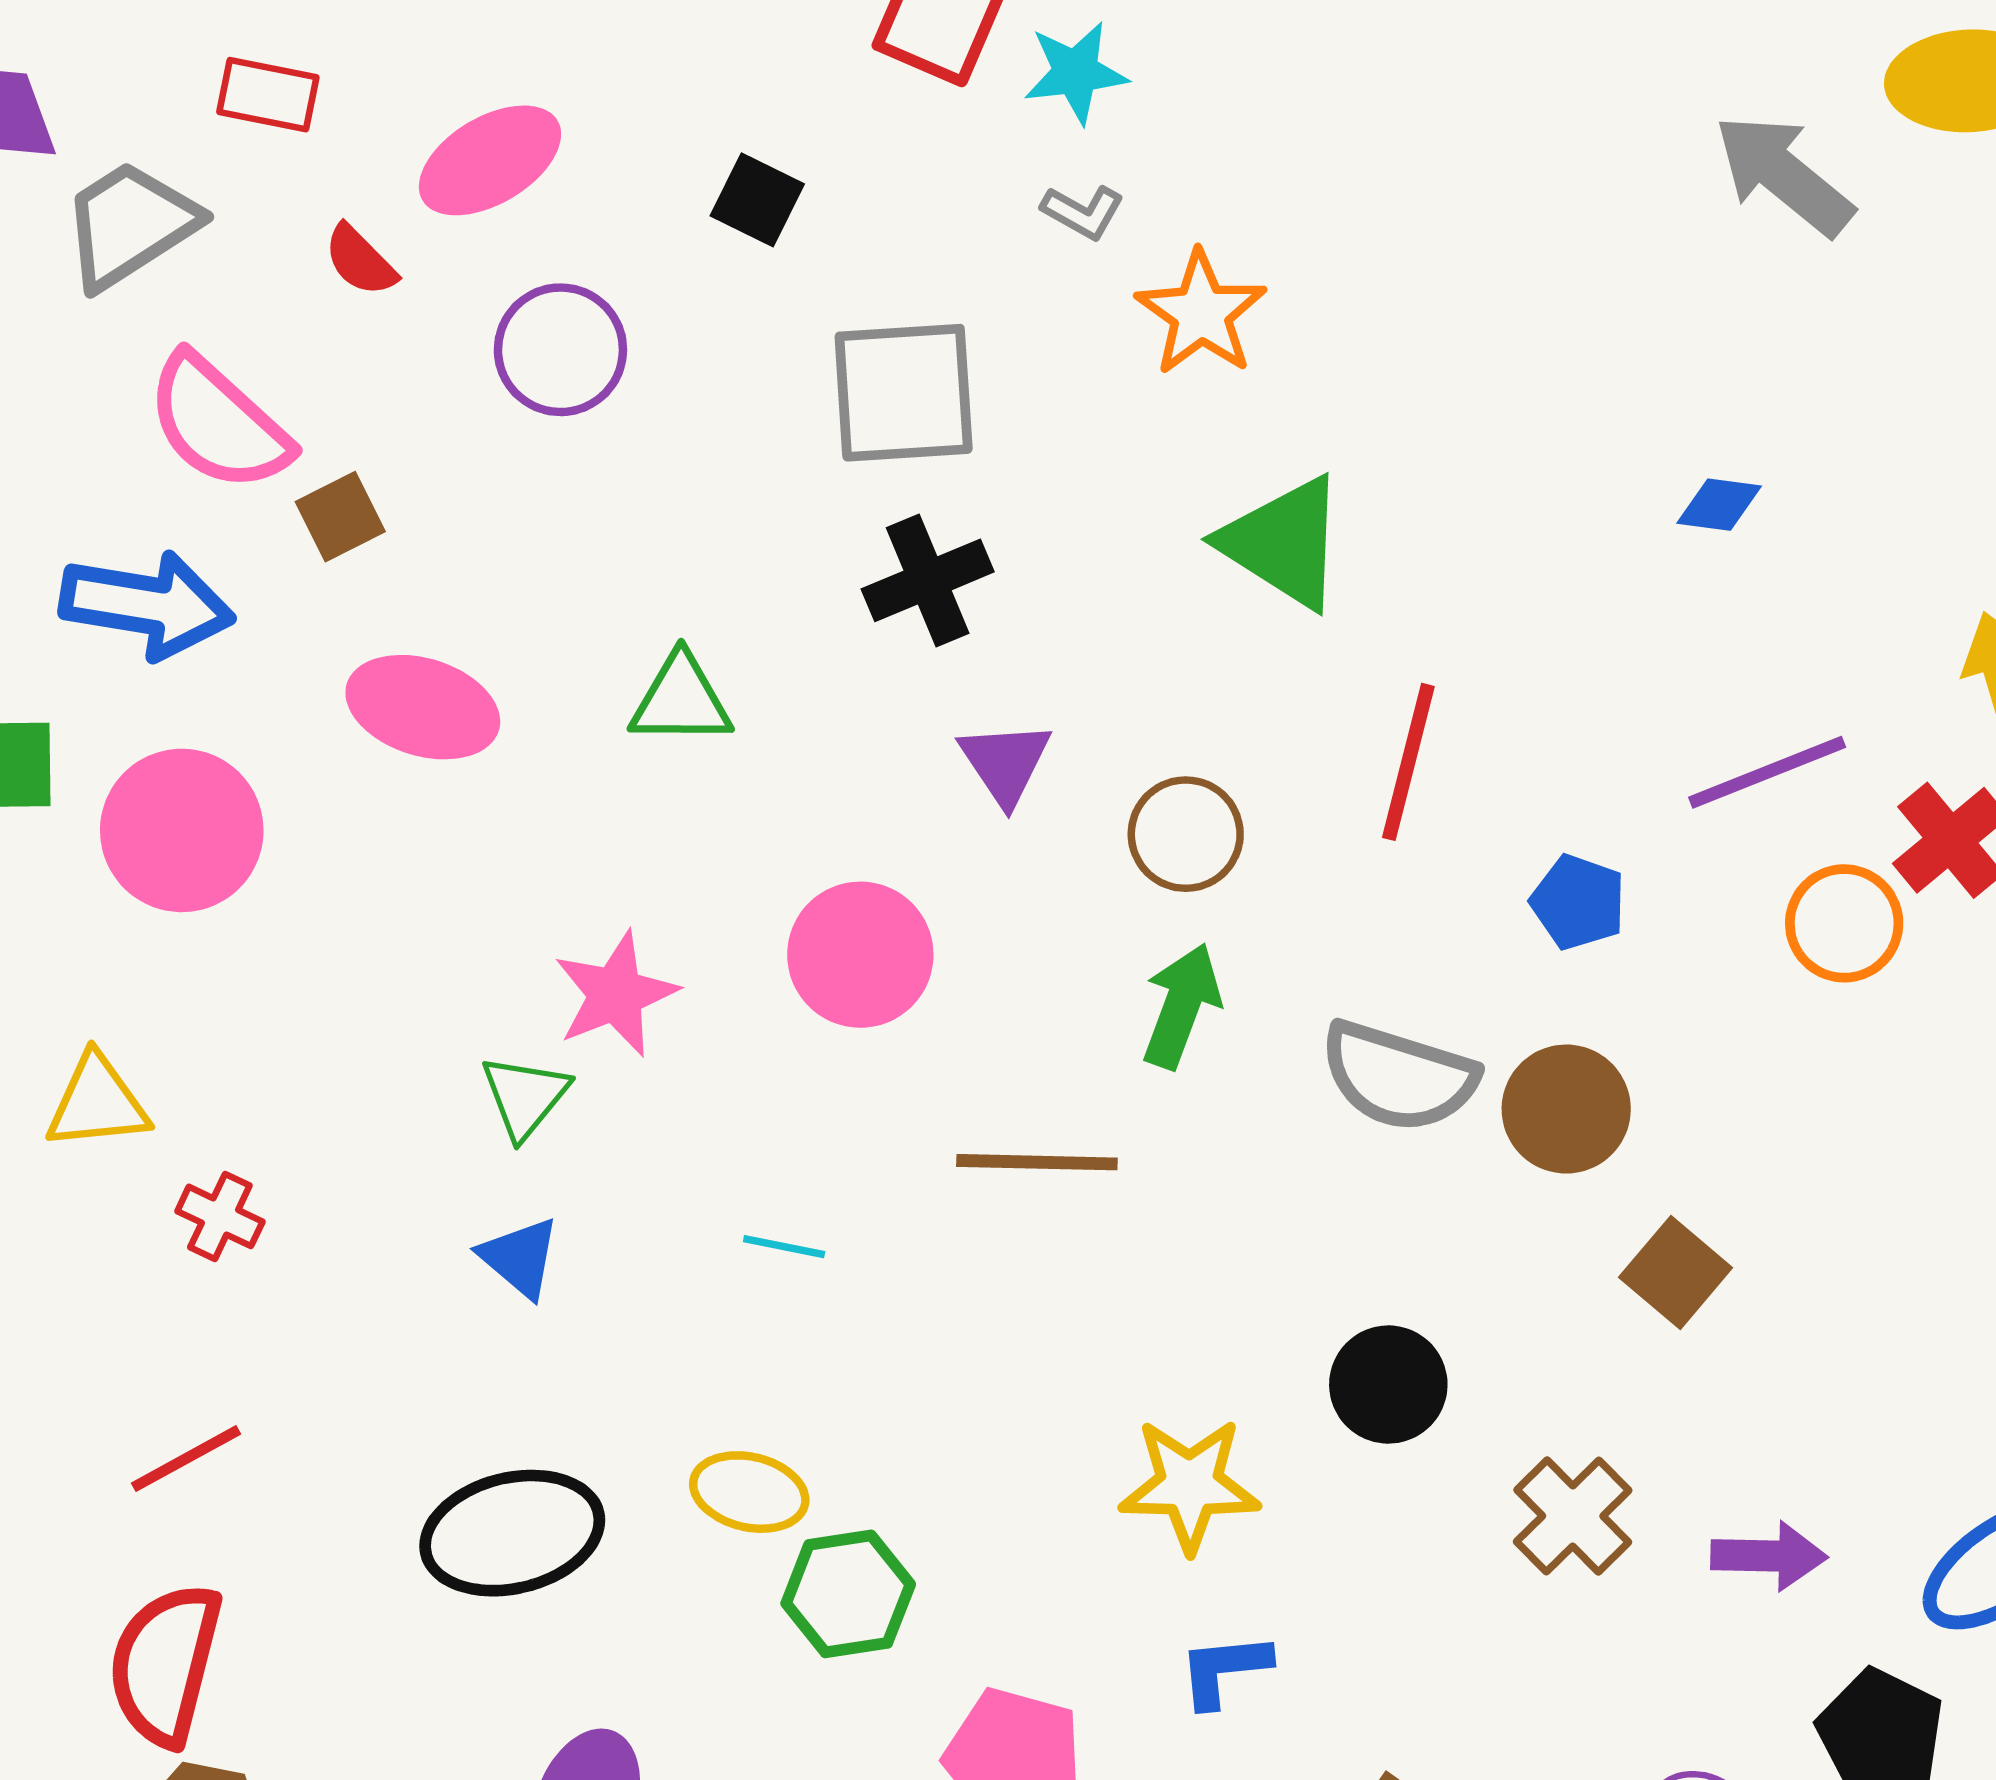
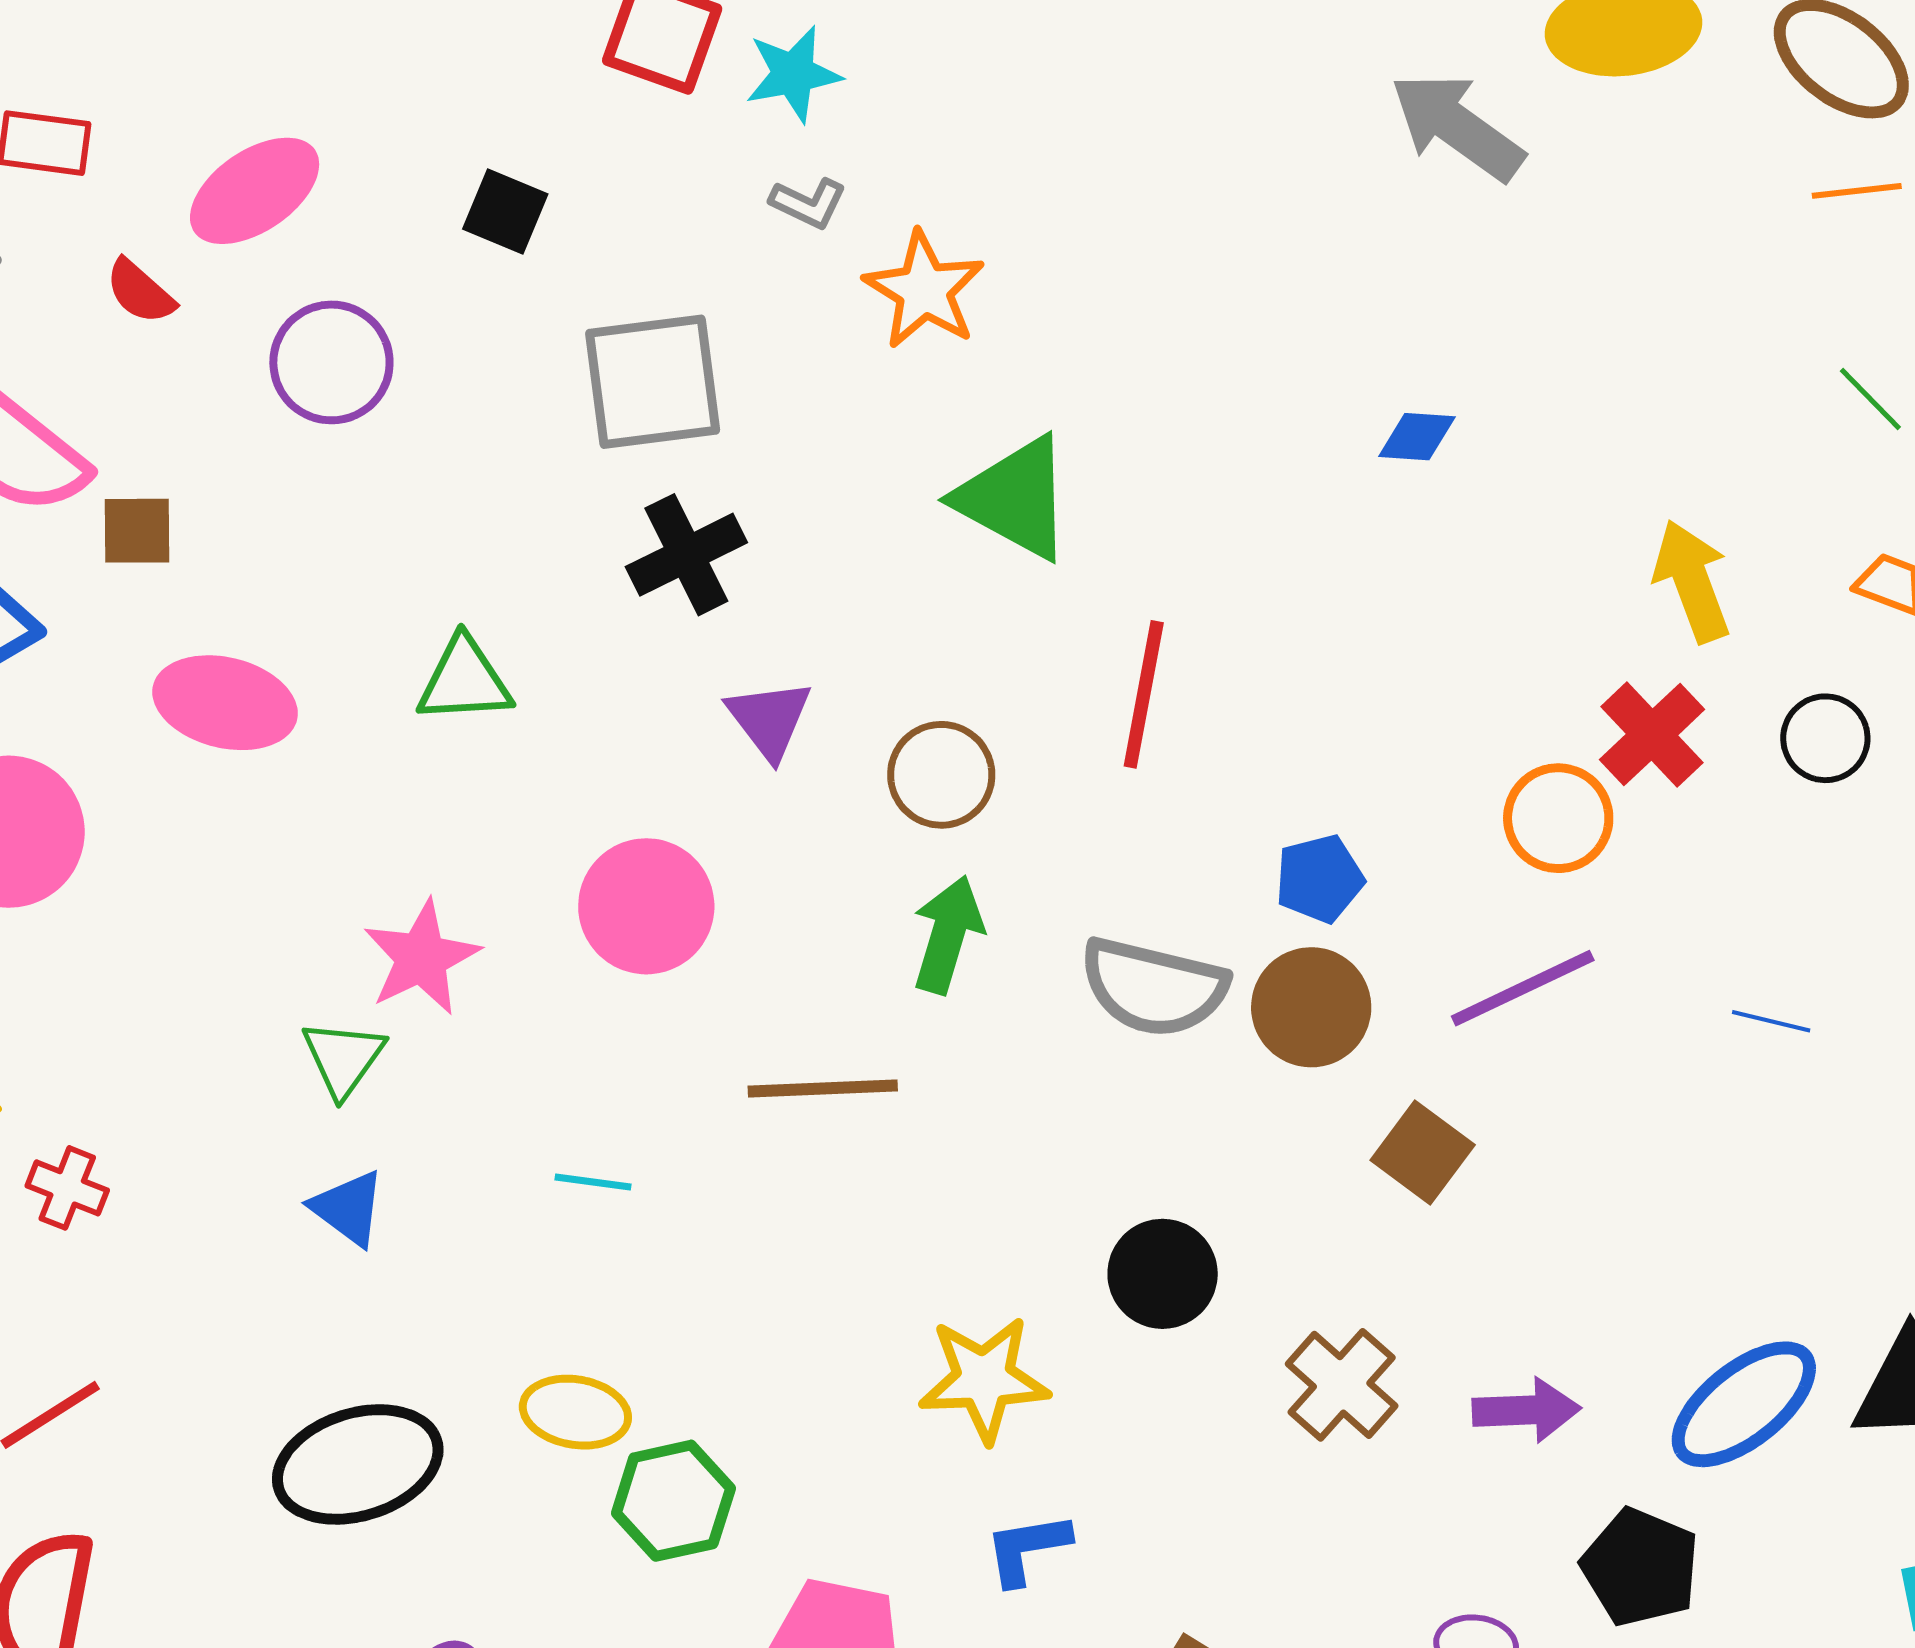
brown square: (340, 517) -> (137, 531), turned 30
purple line: (1767, 772) -> (1523, 988), moved
blue pentagon: (1578, 902) -> (1319, 879), moved, turned -30

